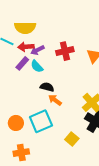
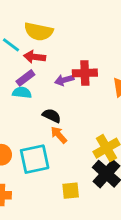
purple arrow: (37, 50) -> (64, 80), moved
cyan semicircle: (37, 66) -> (22, 93), moved, turned 128
yellow square: (72, 139) -> (71, 191), turned 32

